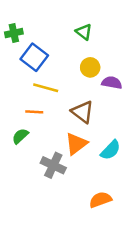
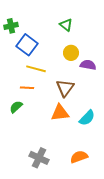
brown triangle: (83, 112) -> (65, 88), turned 30
orange triangle: (76, 144) -> (60, 113), turned 30
gray cross: (53, 165) -> (39, 158), moved

